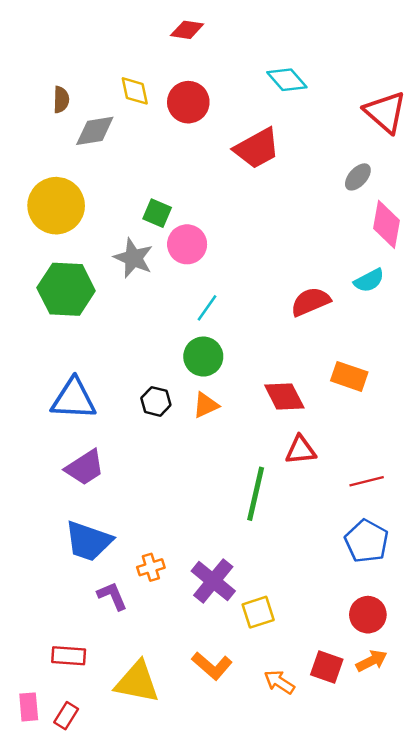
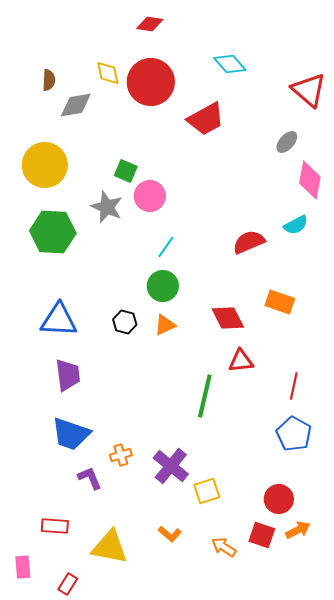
red circle: (188, 102) -> (151, 82), size x1.4
purple trapezoid: (85, 468) -> (68, 375), turned -64
red line: (367, 481) -> (294, 386), turned -64
red circle: (368, 615) -> (279, 499), moved
orange L-shape: (212, 666) -> (170, 534), size x0.7
red rectangle: (66, 716) -> (68, 584), moved

